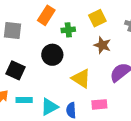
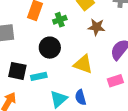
cyan rectangle: (24, 100) -> (39, 76), moved
pink rectangle: (99, 104) -> (115, 81), moved

